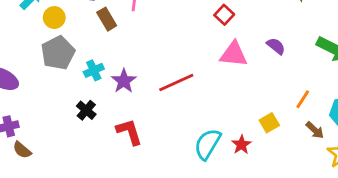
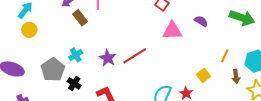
yellow circle: (54, 18) -> (29, 30), moved
gray pentagon: (58, 53) -> (53, 70), moved
purple star: (124, 81) -> (108, 58), moved
brown arrow: (315, 130) -> (236, 76), turned 48

